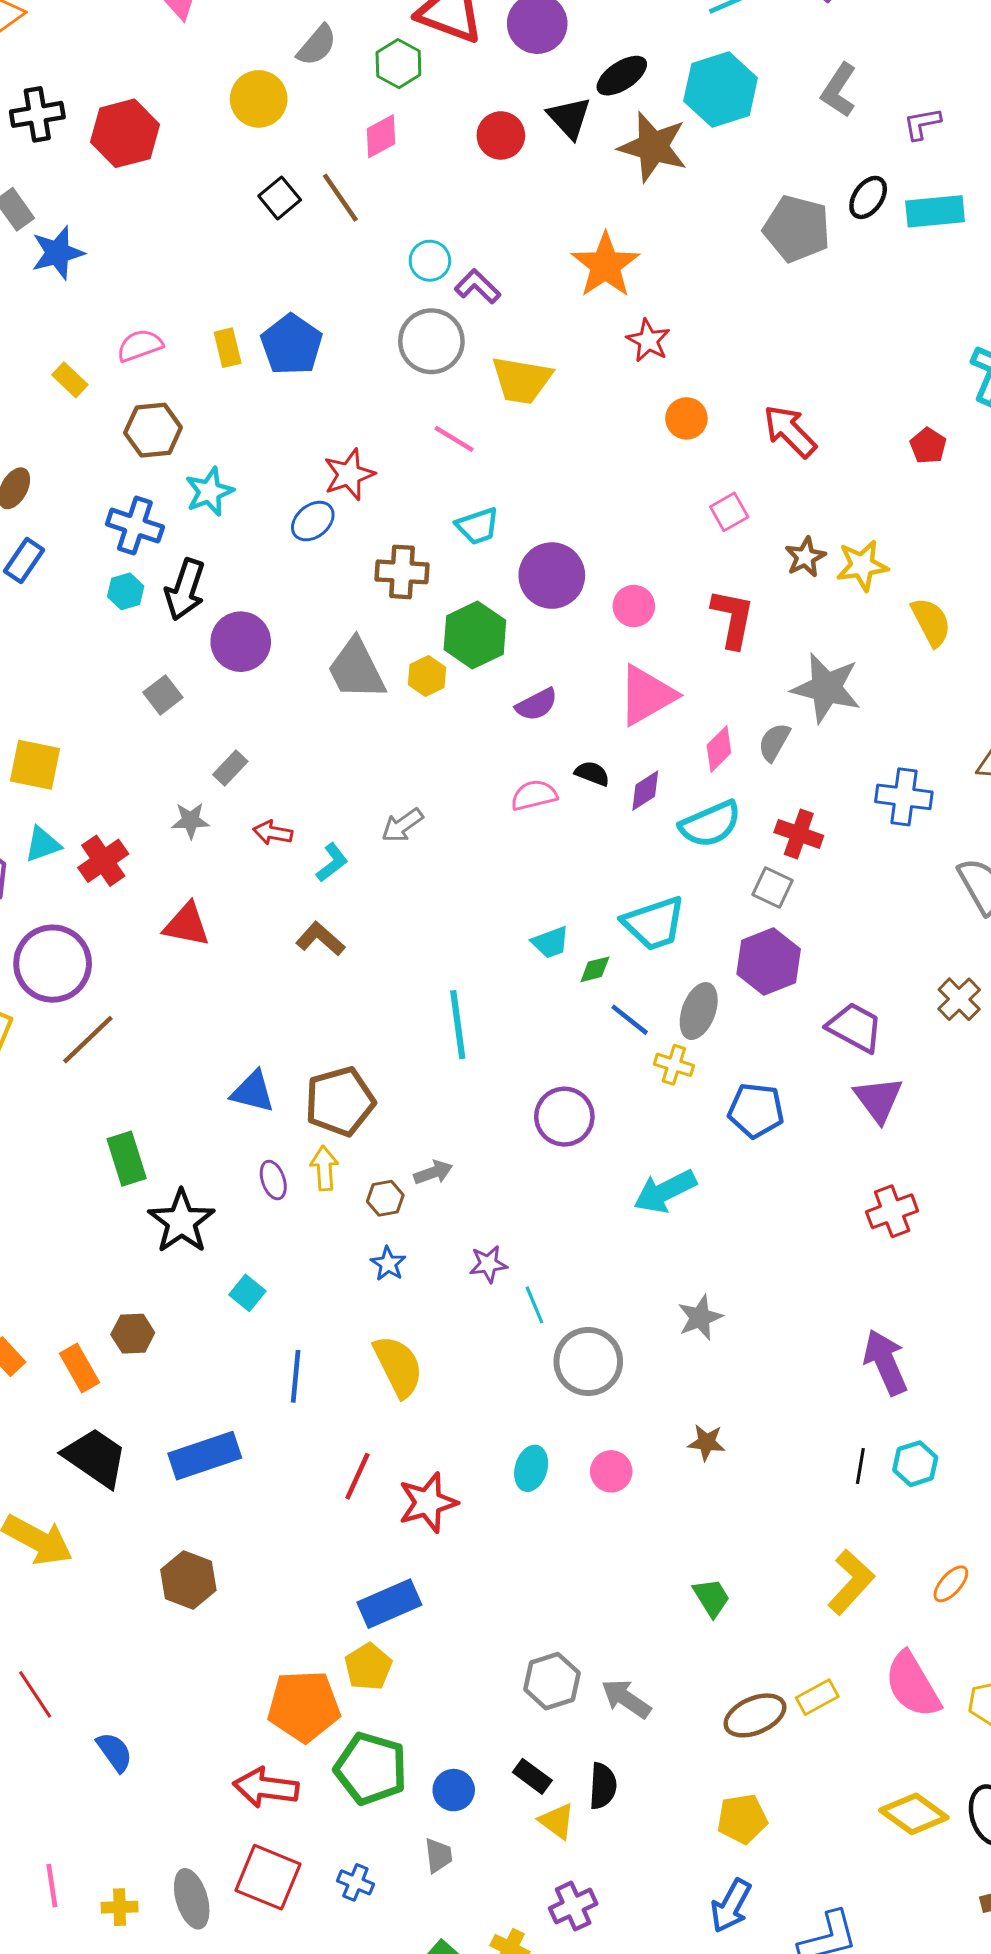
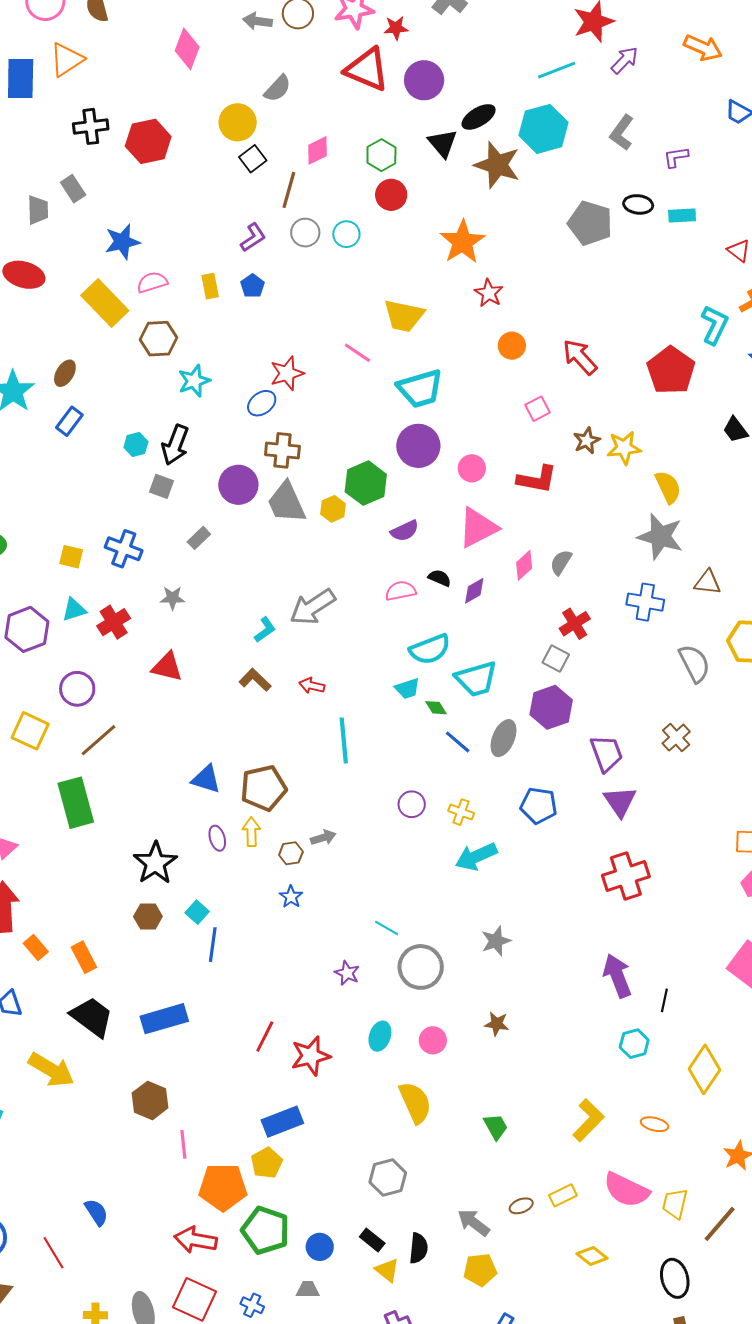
green hexagon: (398, 64) -> (381, 155), moved
red circle: (501, 135) -> (391, 195), moved
black ellipse: (868, 197) -> (638, 204), turned 60
black square: (280, 198) -> (253, 159), moved
brown line: (340, 198) -> (289, 190), turned 48
cyan rectangle: (935, 211) -> (682, 216), size x0.7
blue star: (58, 253) -> (122, 242), moved
purple L-shape: (478, 286) -> (253, 237), moved, turned 100
gray circle: (431, 341) -> (305, 233), moved, size x0.7
blue pentagon: (292, 345) -> (253, 286), size x0.6
yellow rectangle: (70, 380) -> (105, 303), size x2.0
red pentagon: (928, 446) -> (671, 370), size x2.0
blue cross: (135, 526) -> (124, 549), moved
cyan trapezoid: (478, 526) -> (420, 389), moved, size x1.6
brown cross: (402, 572) -> (282, 450), moved
red L-shape: (733, 618) -> (537, 479), turned 87
purple circle: (241, 642) -> (238, 485), moved
gray star: (826, 688) -> (660, 537), moved
gray square: (163, 695) -> (161, 486), moved, turned -35
yellow square: (35, 765) -> (71, 557), size x0.7
gray rectangle: (230, 768) -> (199, 538), moved
cyan semicircle: (710, 824) -> (430, 649), moved
gray arrow: (402, 825) -> (313, 607), size x1.6
red arrow: (273, 833) -> (312, 686), moved
red cross: (799, 834) -> (575, 624), turned 36
purple circle: (53, 964) -> (77, 689), size x0.7
green diamond: (595, 969) -> (436, 708), turned 70
purple trapezoid: (855, 1027) -> (606, 753), turned 39
yellow cross: (674, 1065) -> (461, 812), moved
purple circle: (564, 1117) -> (412, 804), size x0.7
green rectangle: (127, 1159) -> (76, 803), moved, size x1.4
red cross: (892, 1211) -> (626, 876), size x1.4
purple star: (488, 1264) -> (347, 973), moved, turned 30
cyan line: (534, 1305) -> (387, 928), turned -40
brown hexagon: (133, 1334) -> (148, 917), moved
yellow semicircle: (398, 1366) -> (415, 1102), moved
blue line: (296, 1376) -> (213, 945), moved
black line: (860, 1466) -> (664, 1000), moved
orange ellipse: (951, 1584) -> (654, 1124), turned 60
pink semicircle: (913, 1685) -> (626, 1190), turned -36
red line: (35, 1694) -> (53, 1253), moved
gray arrow: (626, 1699) -> (473, 1223), moved
brown ellipse: (755, 1715) -> (521, 1206), size x0.6
yellow diamond: (914, 1814) -> (592, 1256), moved, size x0.7
yellow pentagon: (742, 1819) -> (480, 1270), moved
gray trapezoid: (438, 1855) -> (308, 1290), turned -85
pink line: (52, 1886) -> (183, 1144), moved

